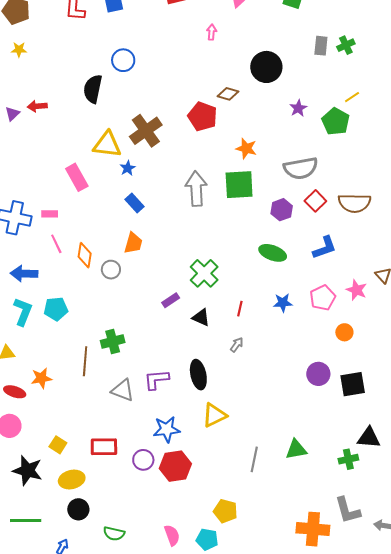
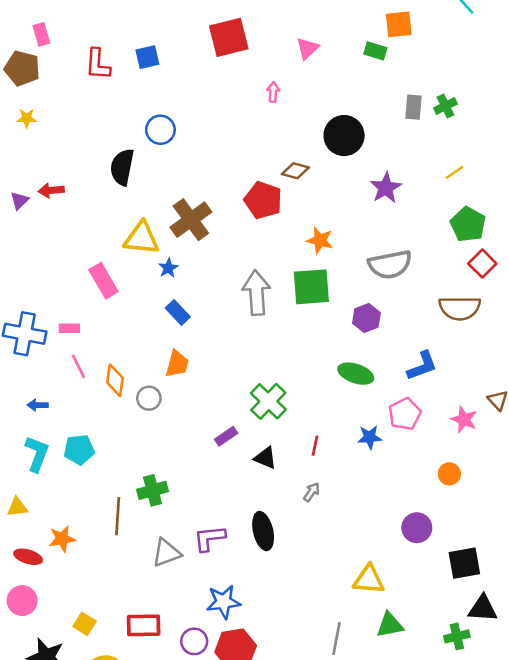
purple star: (298, 108) -> (386, 188), size x1.4
green pentagon: (336, 121) -> (468, 224), moved
red square: (315, 201) -> (482, 264), moved
blue arrow: (24, 274) -> (38, 405), size x0.6
pink pentagon: (323, 298) -> (405, 414), moved
black square: (353, 384) -> (464, 563), moved
gray triangle: (123, 390) -> (166, 553), turned -40
yellow triangle: (214, 415) -> (369, 580), moved, turned 32

